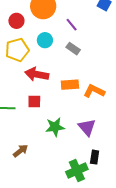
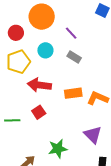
red square: (34, 101) -> (39, 112), turned -32
green star: (55, 127) -> (58, 149), moved

